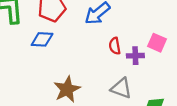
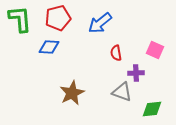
purple cross: (135, 56) -> (136, 73), moved

